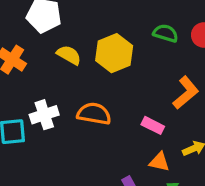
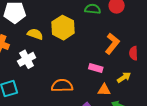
orange semicircle: (94, 114) -> (62, 86), moved
white cross: (44, 115) -> (27, 59), moved

